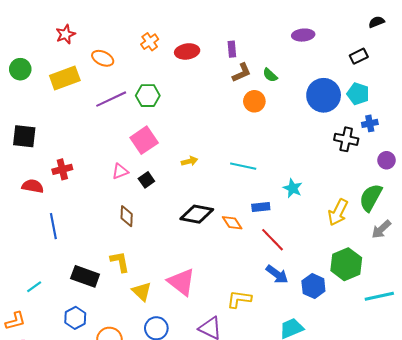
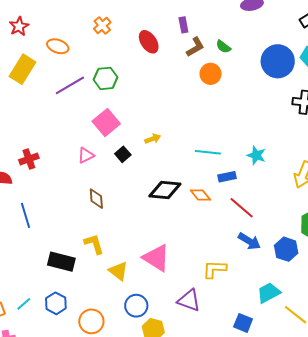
red ellipse: (187, 51) -> (149, 42), moved, turned 70
yellow rectangle: (65, 78) -> (23, 69), turned -32
cyan line: (243, 166) -> (208, 152), moved
black square: (146, 180) -> (123, 154), moved
cyan line: (34, 287) -> (24, 304), moved

